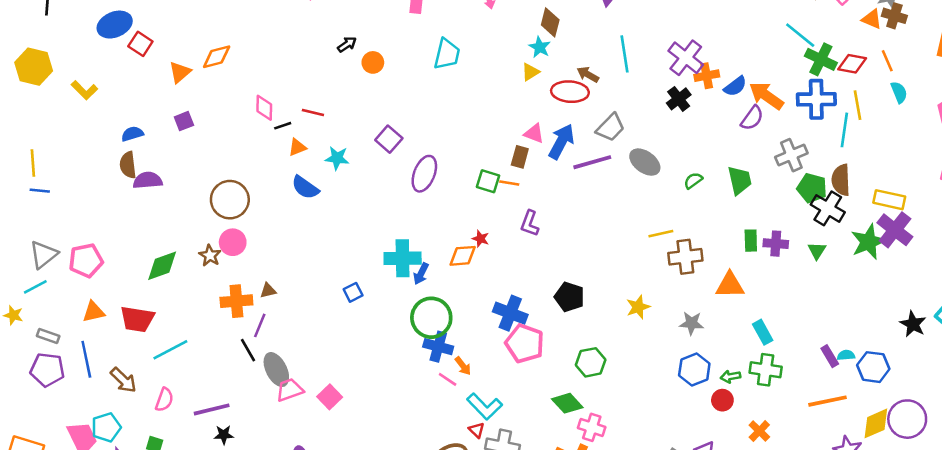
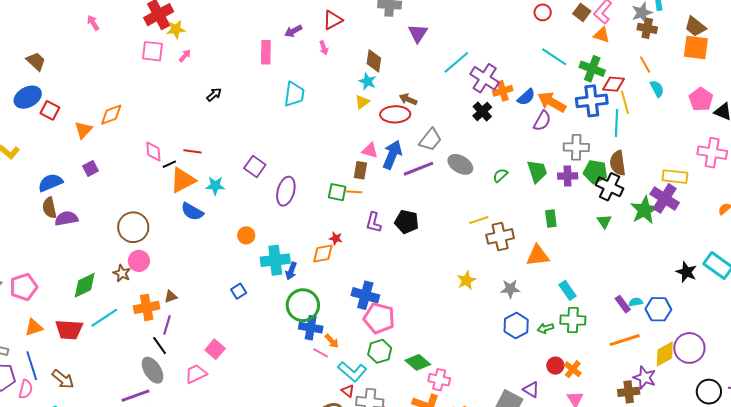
orange triangle: (872, 19) -> (602, 35), moved
cyan line: (800, 35) -> (554, 57), moved
cyan line: (625, 54) -> (456, 62), moved, turned 64
orange circle: (373, 62) -> (246, 235), moved
red diamond: (852, 64) -> (613, 84), moved
blue semicircle: (132, 134) -> (50, 183), size x1.4
orange triangle: (297, 147) -> (183, 180), size x1.8
gray cross: (791, 155) -> (576, 147), turned 30
yellow rectangle: (889, 200) -> (675, 177), moved
purple cross: (776, 244) -> (568, 176), moved
black pentagon: (569, 297) -> (407, 222), moved
cyan line: (170, 350) -> (104, 318), moved
green hexagon: (591, 362) -> (380, 351), moved
gray ellipse: (276, 370) -> (153, 370), moved
pink square: (330, 397) -> (215, 349), moved
pink semicircle: (164, 400) -> (26, 389), moved
red circle: (722, 400) -> (555, 366), moved

